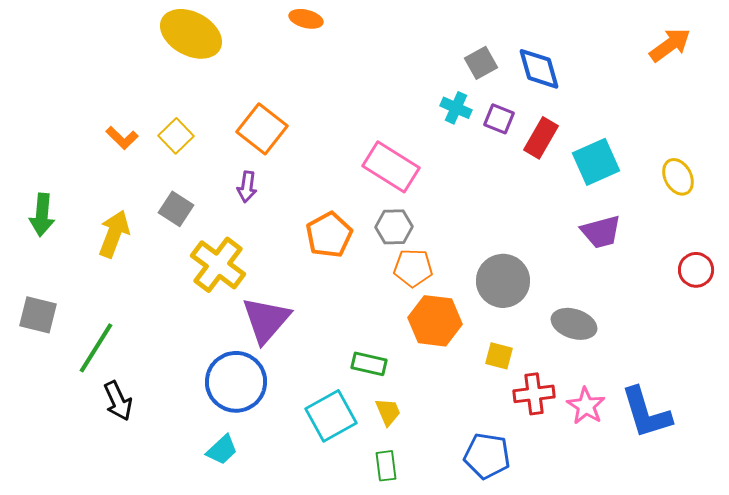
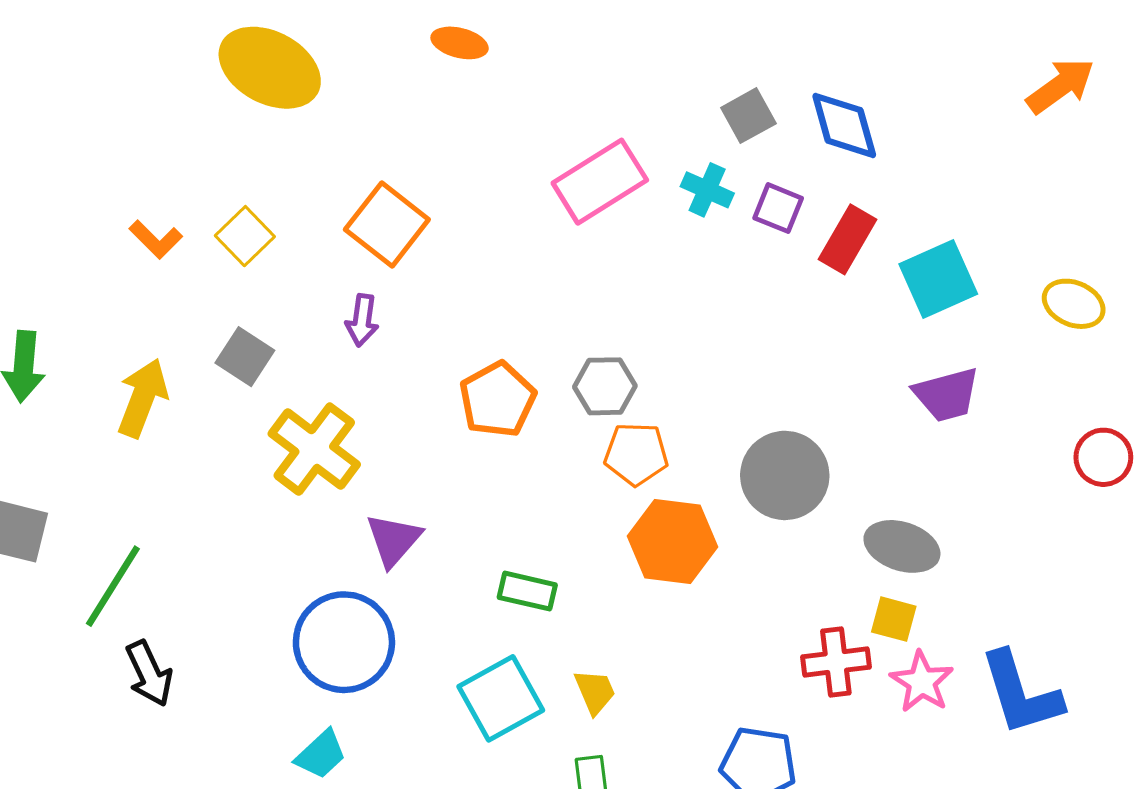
pink rectangle: (391, 167) -> (600, 182), moved, turned -64
yellow ellipse: (678, 177) -> (1074, 304), turned -39
purple triangle: (266, 320) -> (393, 540), size x0.7
yellow square: (499, 356) -> (894, 619), moved
green rectangle: (369, 364) -> (527, 591), moved

